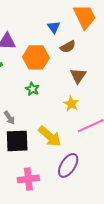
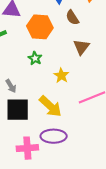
brown semicircle: (68, 47) -> (72, 18), turned 84
yellow star: (71, 104) -> (61, 75), moved
purple ellipse: (68, 165) -> (54, 136), moved, turned 55

